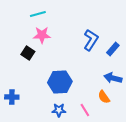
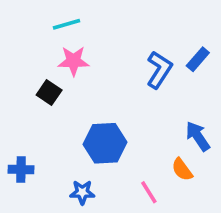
blue rectangle: (113, 49) -> (198, 59), moved
blue arrow: (113, 78) -> (198, 136), turned 42
blue star: (59, 110) -> (82, 192), moved

